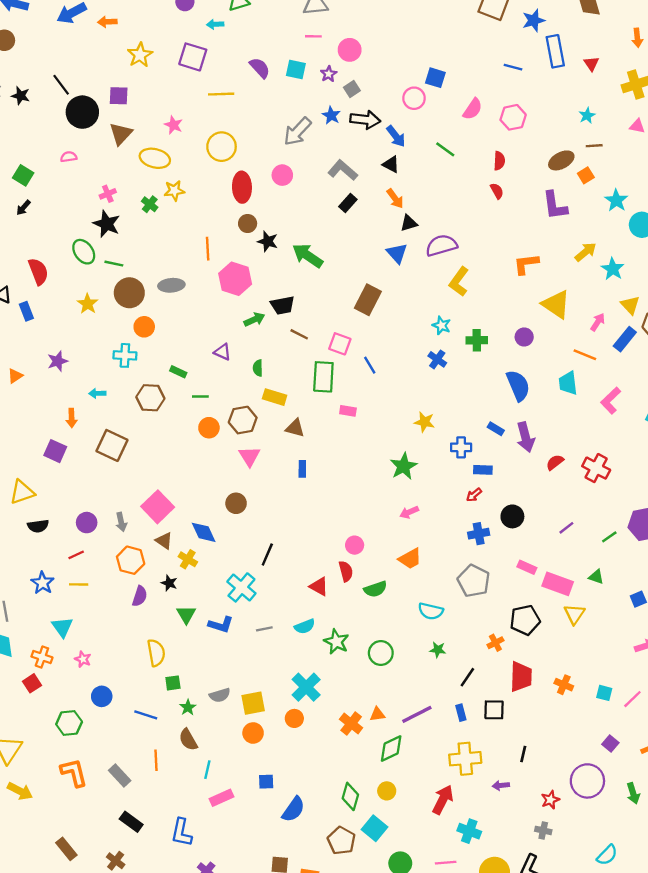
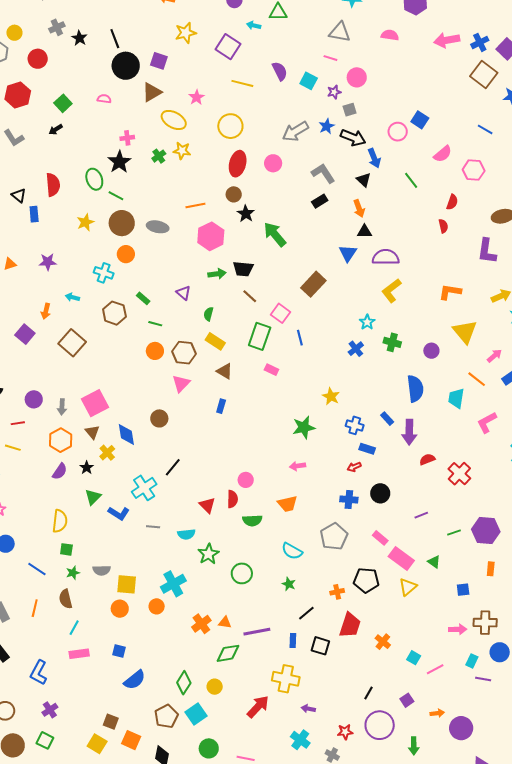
orange line: (208, 249) -> (195, 206), turned 66
black line: (523, 754) -> (369, 693), moved
cyan cross: (469, 831) -> (300, 740), moved

